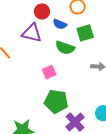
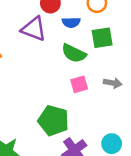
blue semicircle: (60, 24) -> (71, 22), turned -32
pink square: (49, 72) -> (79, 84), moved

